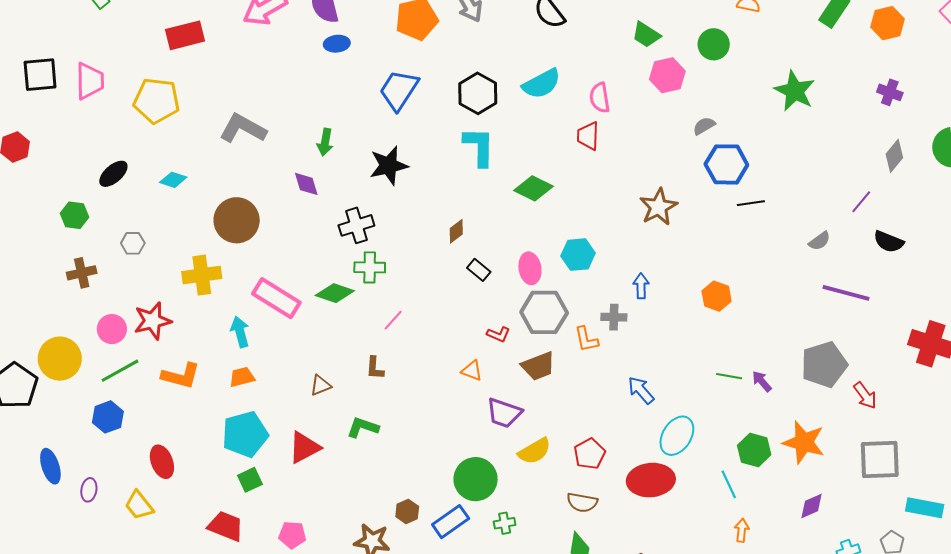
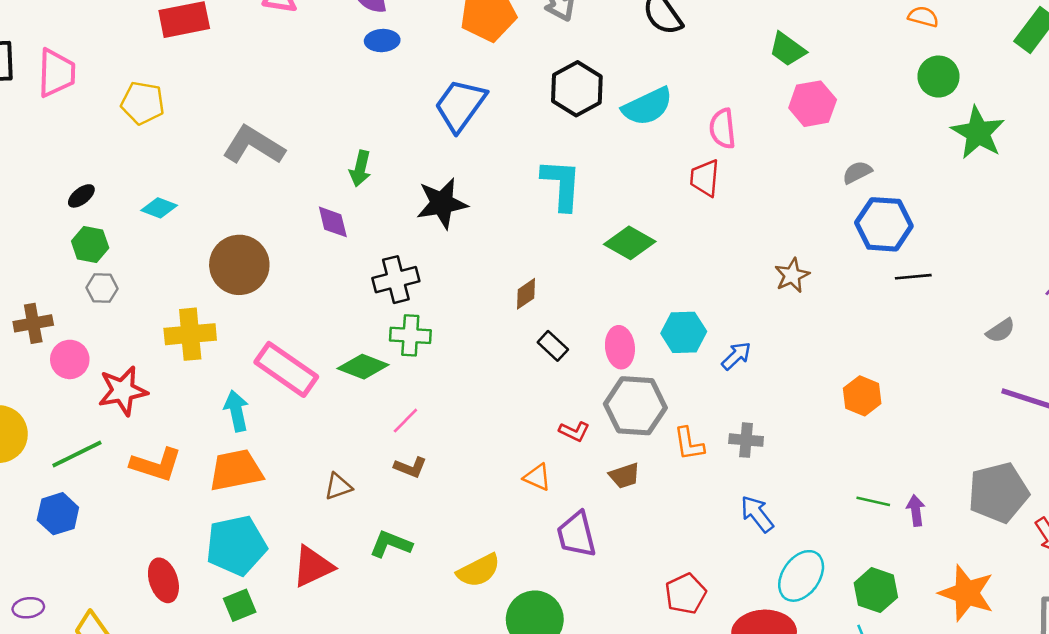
green circle: (714, 44) -> (938, 77), moved
black hexagon: (478, 93) -> (577, 89), moved
yellow pentagon: (157, 101) -> (143, 103), size x0.7
black ellipse: (113, 174) -> (81, 196), size x0.7
brown star: (658, 207) -> (792, 275), size x0.7
green hexagon: (75, 215) -> (90, 244), moved
blue arrow: (641, 286) -> (736, 356), moved, turned 45
gray cross: (614, 317) -> (746, 440), moved
pink line: (393, 320) -> (405, 421), moved
pink circle: (112, 329) -> (70, 359), moved
brown trapezoid: (538, 366) -> (624, 476), size x0.7
brown L-shape: (375, 368) -> (410, 467), turned -75
orange trapezoid: (242, 377) -> (236, 470), size x1.6
purple arrow: (762, 381) -> (916, 510), turned 30
purple trapezoid: (504, 413) -> (577, 535), turned 54
green hexagon: (754, 450) -> (876, 590), moved
yellow semicircle: (535, 451) -> (479, 570), moved
red ellipse: (162, 462) -> (163, 580), moved
purple ellipse: (89, 490) -> (28, 608), turned 70

